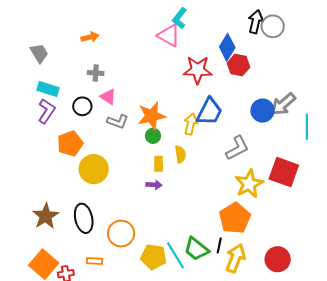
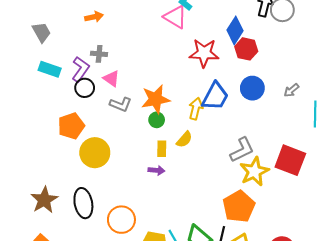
gray arrow: (283, 104) -> (291, 90), size x0.6
purple L-shape: (46, 111) -> (81, 69), moved
blue circle: (262, 111) -> (252, 88), moved
gray L-shape: (237, 148) -> (242, 150), moved
yellow semicircle: (180, 154) -> (184, 139), turned 48

